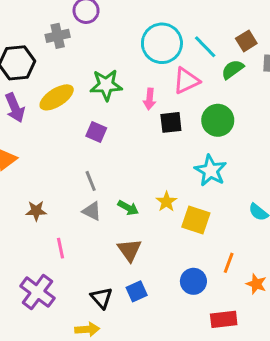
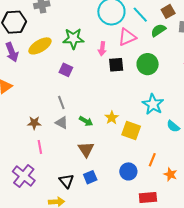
cyan star: (211, 171) -> (153, 104), moved
brown star: (36, 211) -> (34, 123), moved

